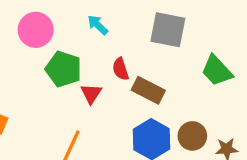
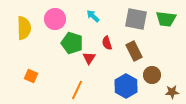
green trapezoid: (217, 71) -> (166, 19), moved, turned -40
brown rectangle: (148, 90) -> (134, 51), moved, turned 36
brown circle: (192, 136) -> (152, 75), moved

